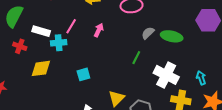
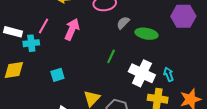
pink arrow: (99, 30) -> (72, 29), size x1.5
gray semicircle: (148, 33) -> (123, 23), moved
cyan arrow: (201, 78) -> (169, 74), moved

